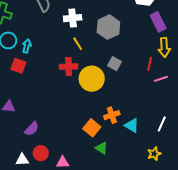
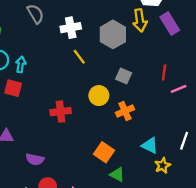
yellow arrow: (164, 47) -> (140, 20), moved
red cross: (69, 67) -> (61, 112), moved
yellow circle: (92, 79) -> (99, 96), size x0.7
orange cross: (112, 115) -> (125, 111), moved
purple semicircle: (32, 129) -> (35, 159), turned 63
yellow star: (154, 154) -> (163, 166), moved

